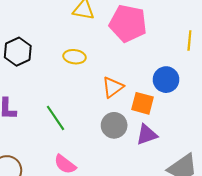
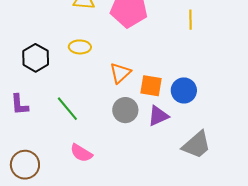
black hexagon: (18, 52) -> (36, 58), moved
blue circle: (166, 80) -> (184, 90), moved

